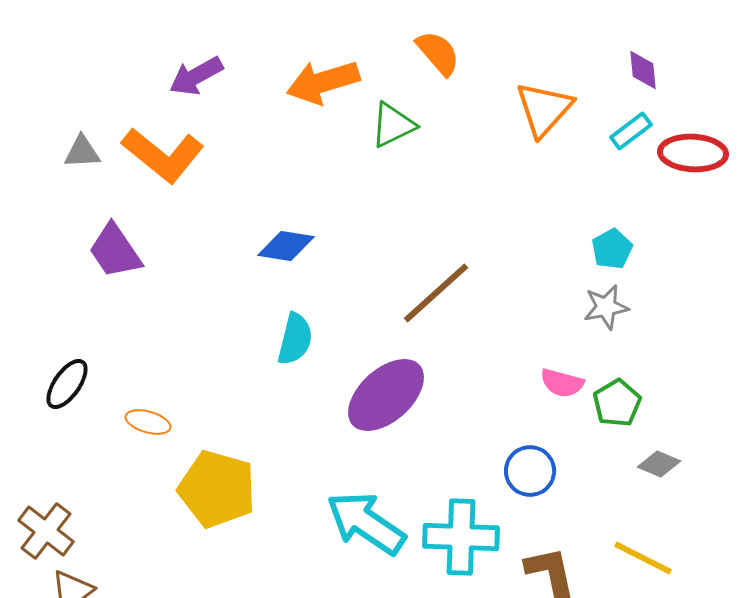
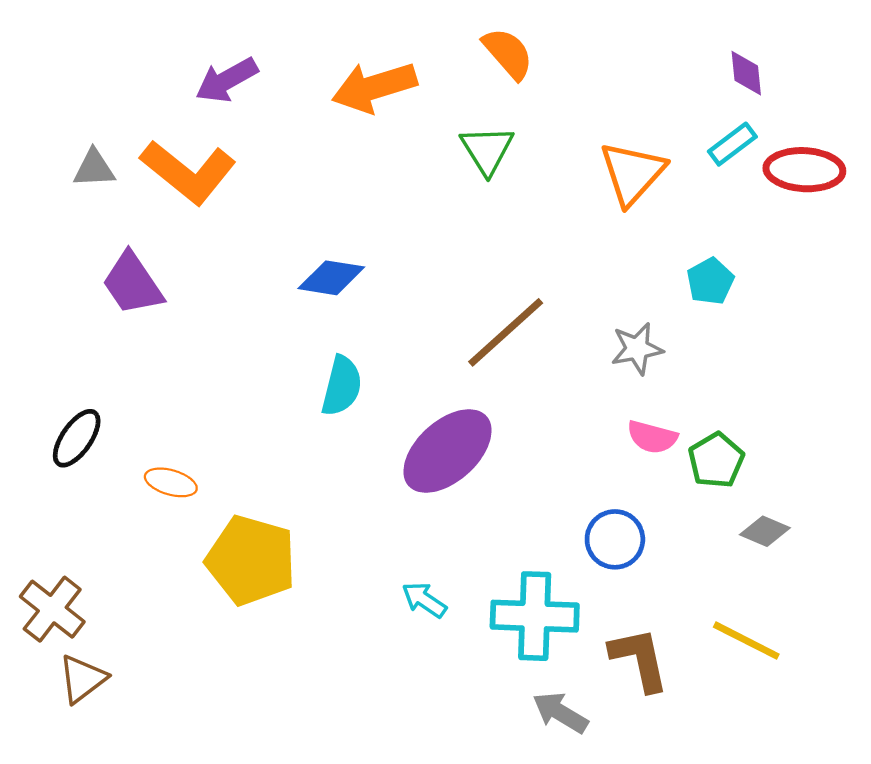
orange triangle: (544, 109) -> (632, 173), moved
green triangle: (393, 125) -> (487, 150), moved, turned -36
gray star: (606, 307) -> (637, 349), moved
cyan arrow: (366, 523) -> (424, 600), size x0.5

